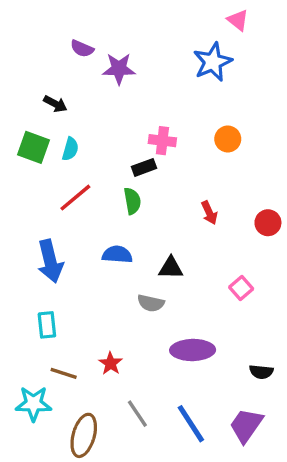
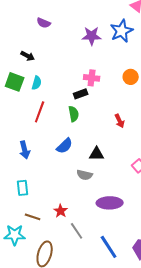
purple star: (119, 69) -> (92, 36), moved
red line: (75, 198) -> (40, 112), turned -30
blue semicircle: (117, 255) -> (65, 146), turned 132
blue arrow: (50, 261) -> (25, 150), size x0.7
gray line: (137, 414) -> (77, 231), moved

